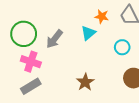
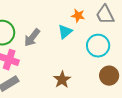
cyan circle: (122, 47) -> (98, 46), size x1.5

